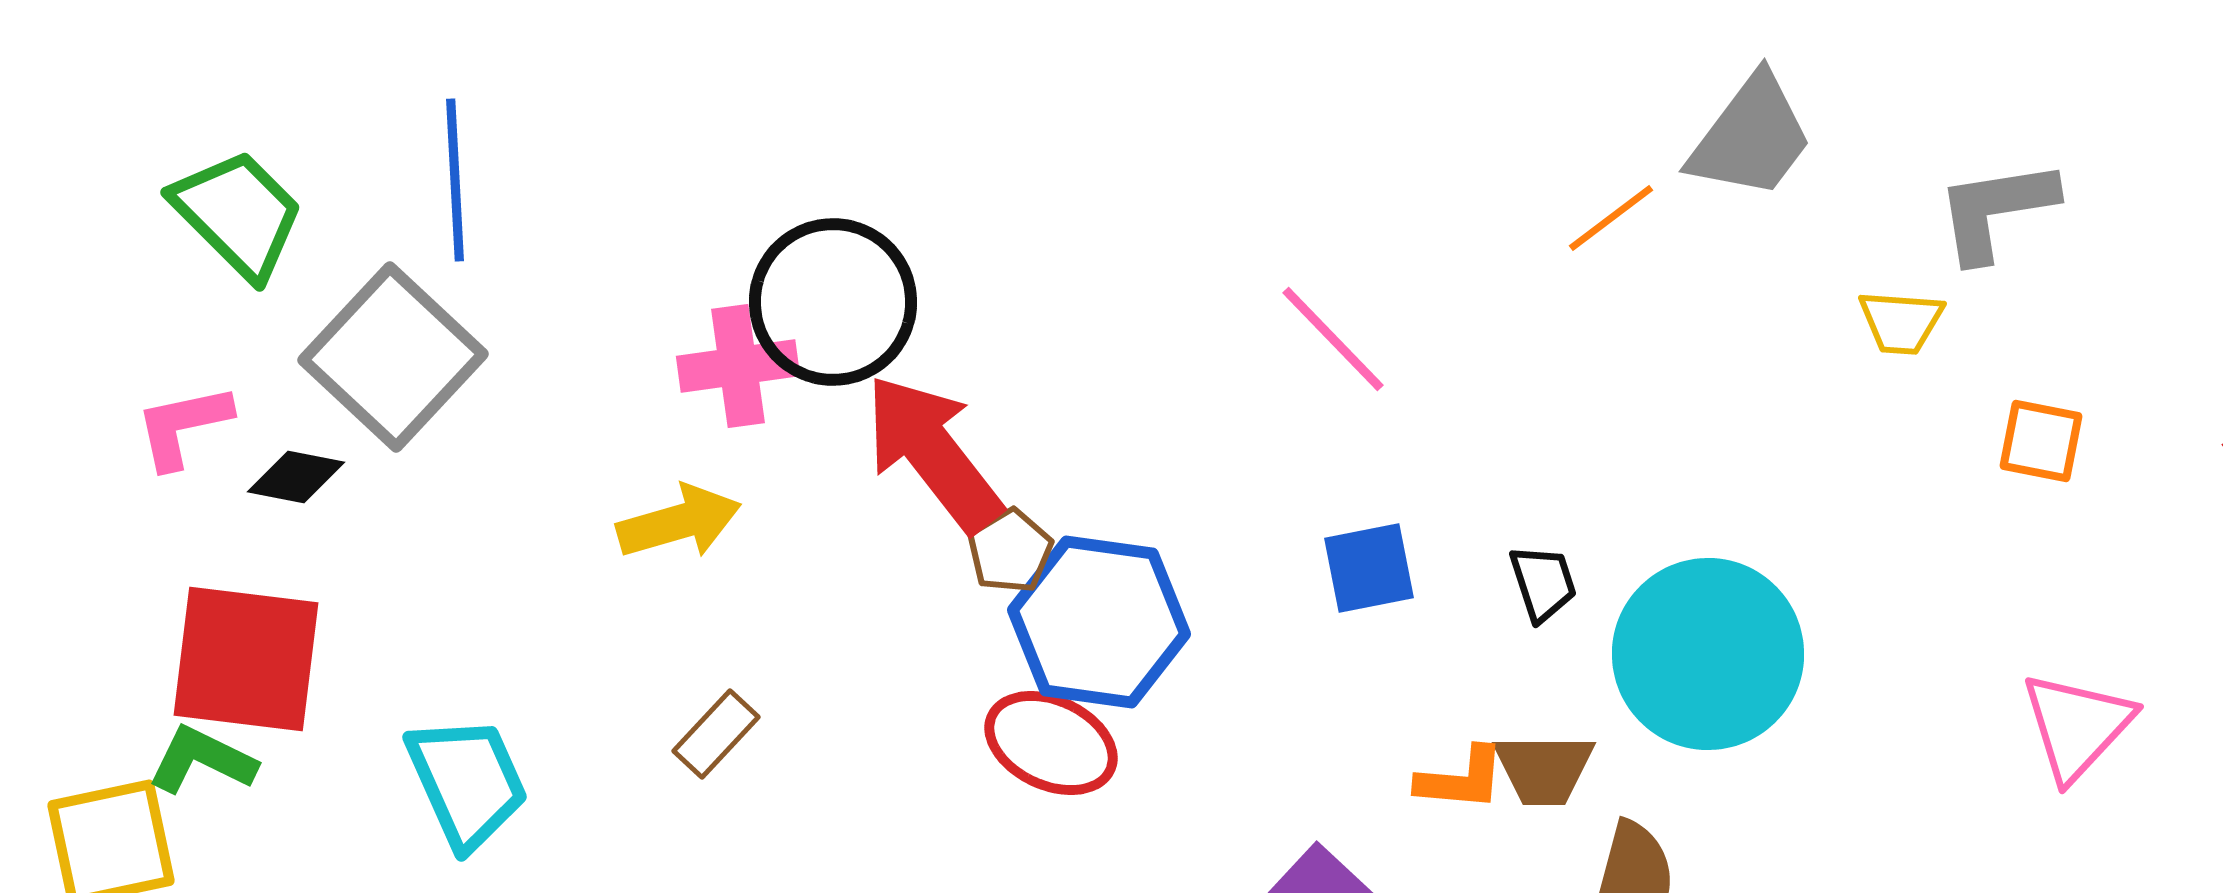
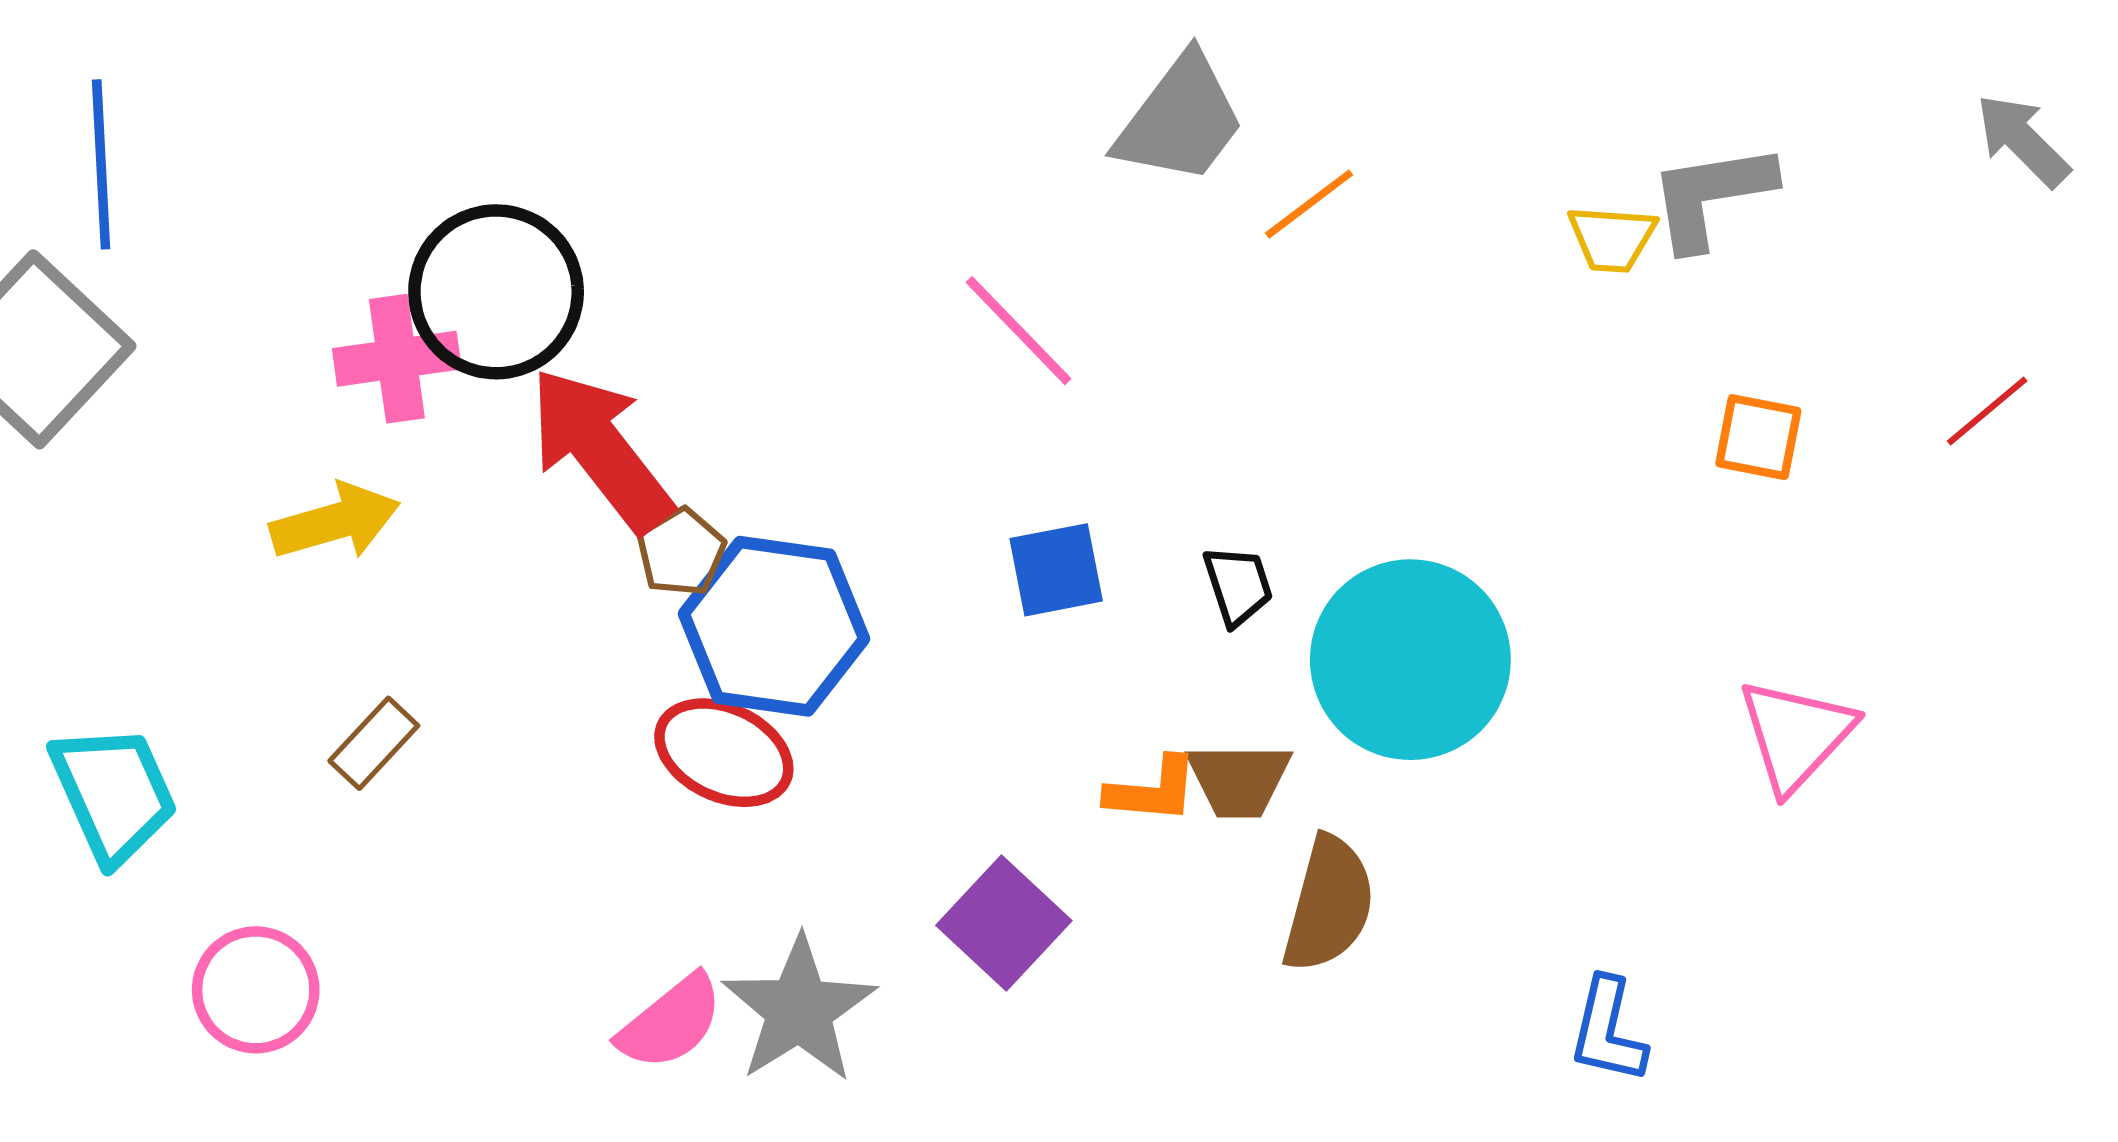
gray trapezoid: (1751, 137) -> (1180, 119), moved
yellow trapezoid: (1901, 322) -> (1612, 239), moved

